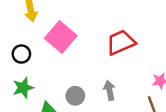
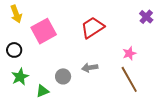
pink square: (61, 37) -> (44, 31), turned 30
gray arrow: (109, 90) -> (90, 68), turned -77

